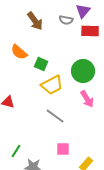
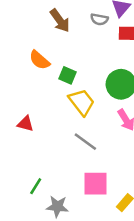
yellow trapezoid: (52, 85) -> (82, 102), turned -100
pink square: (63, 149) -> (96, 184), size x1.5

